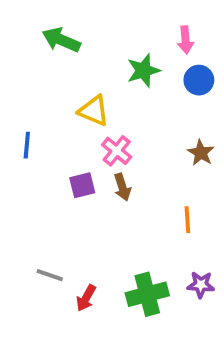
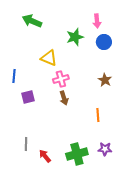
pink cross: (117, 151) -> (61, 79), turned 35
purple square: (82, 185) -> (28, 97), moved
gray line: (50, 275) -> (26, 144), turned 72
red arrow: (86, 298) -> (45, 156), turned 112

